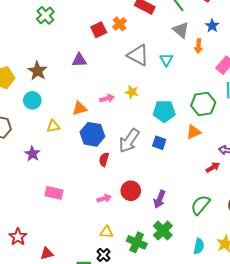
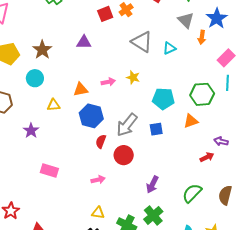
blue star: (212, 26) -> (217, 18), size x1.5
cyan triangle: (166, 60) -> (169, 48), turned 32
blue square: (159, 143) -> (156, 129), turned -32
red circle: (131, 191) -> (124, 155), moved

